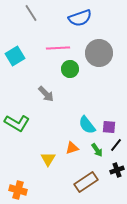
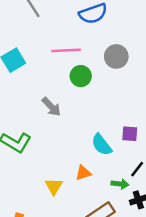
gray circle: (99, 53) -> (116, 56), size x0.7
purple square: (109, 127) -> (130, 134), moved
green arrow: (97, 150) -> (120, 184), moved, turned -48

